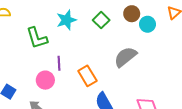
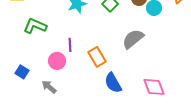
green L-shape: (37, 38) -> (35, 26), moved, turned 130

